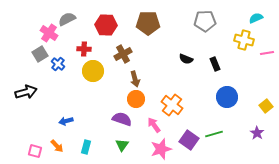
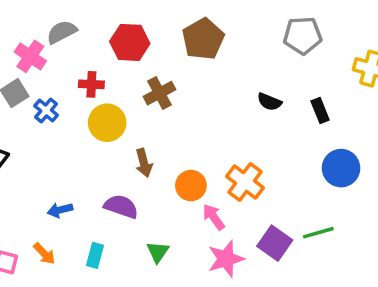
brown pentagon: (148, 23) -> (203, 39), turned -30
brown arrow: (135, 79) -> (144, 163), moved
orange circle: (136, 99) -> (191, 186), moved
purple semicircle: (122, 119) -> (121, 206), moved

